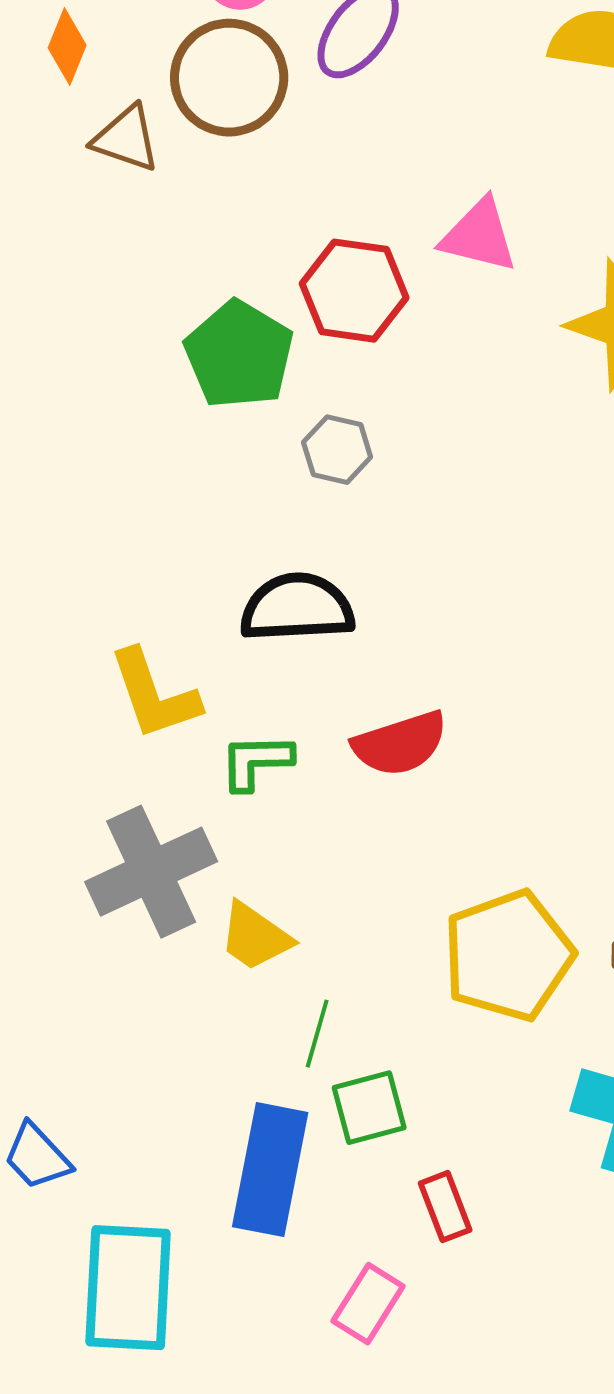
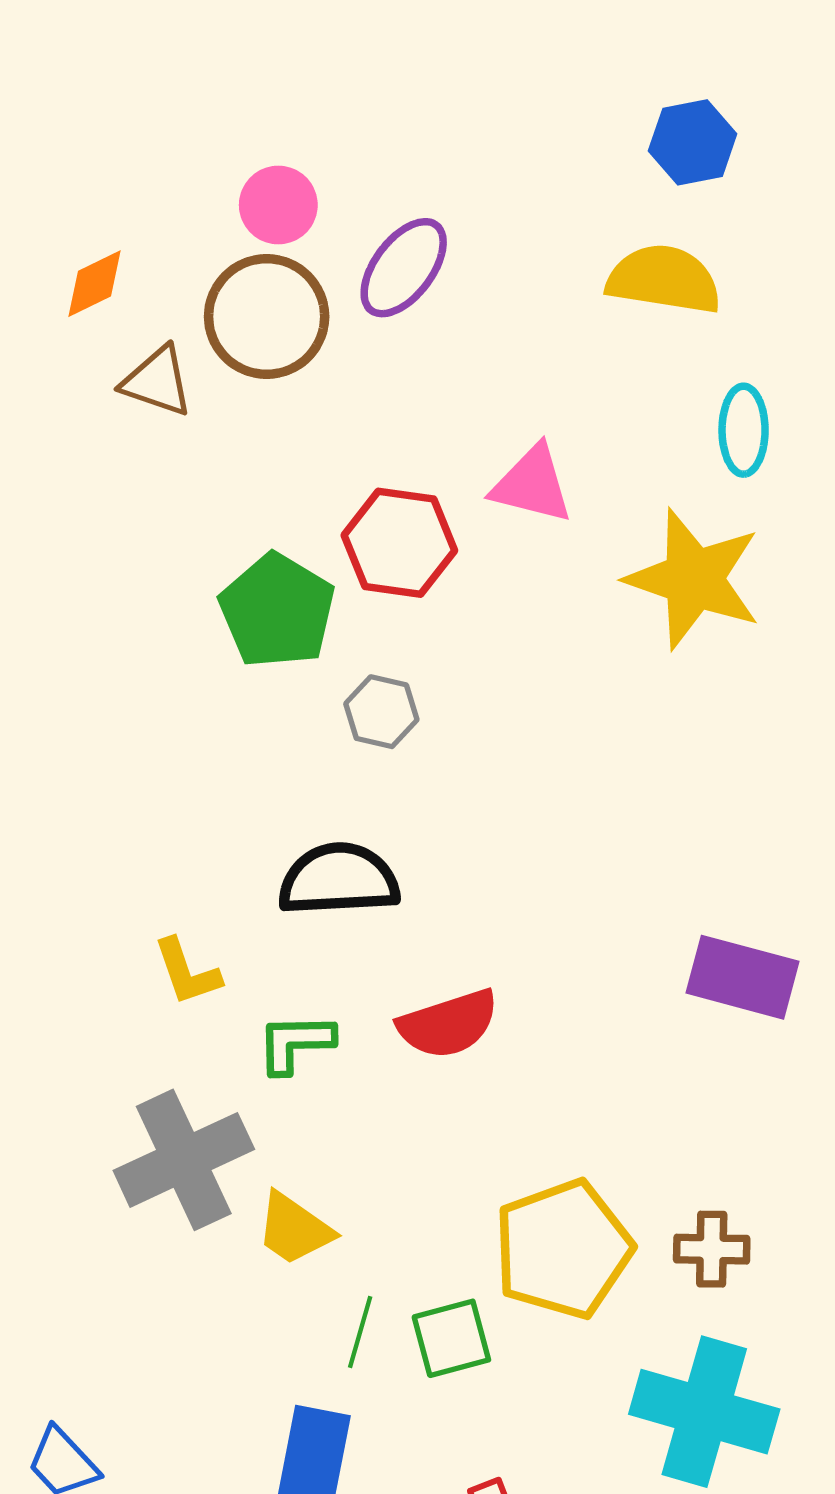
orange diamond: (67, 47) -> (95, 284), turned 42
yellow L-shape: (154, 695) -> (187, 972), size x0.7
green square: (369, 1108) -> (451, 1338), moved

